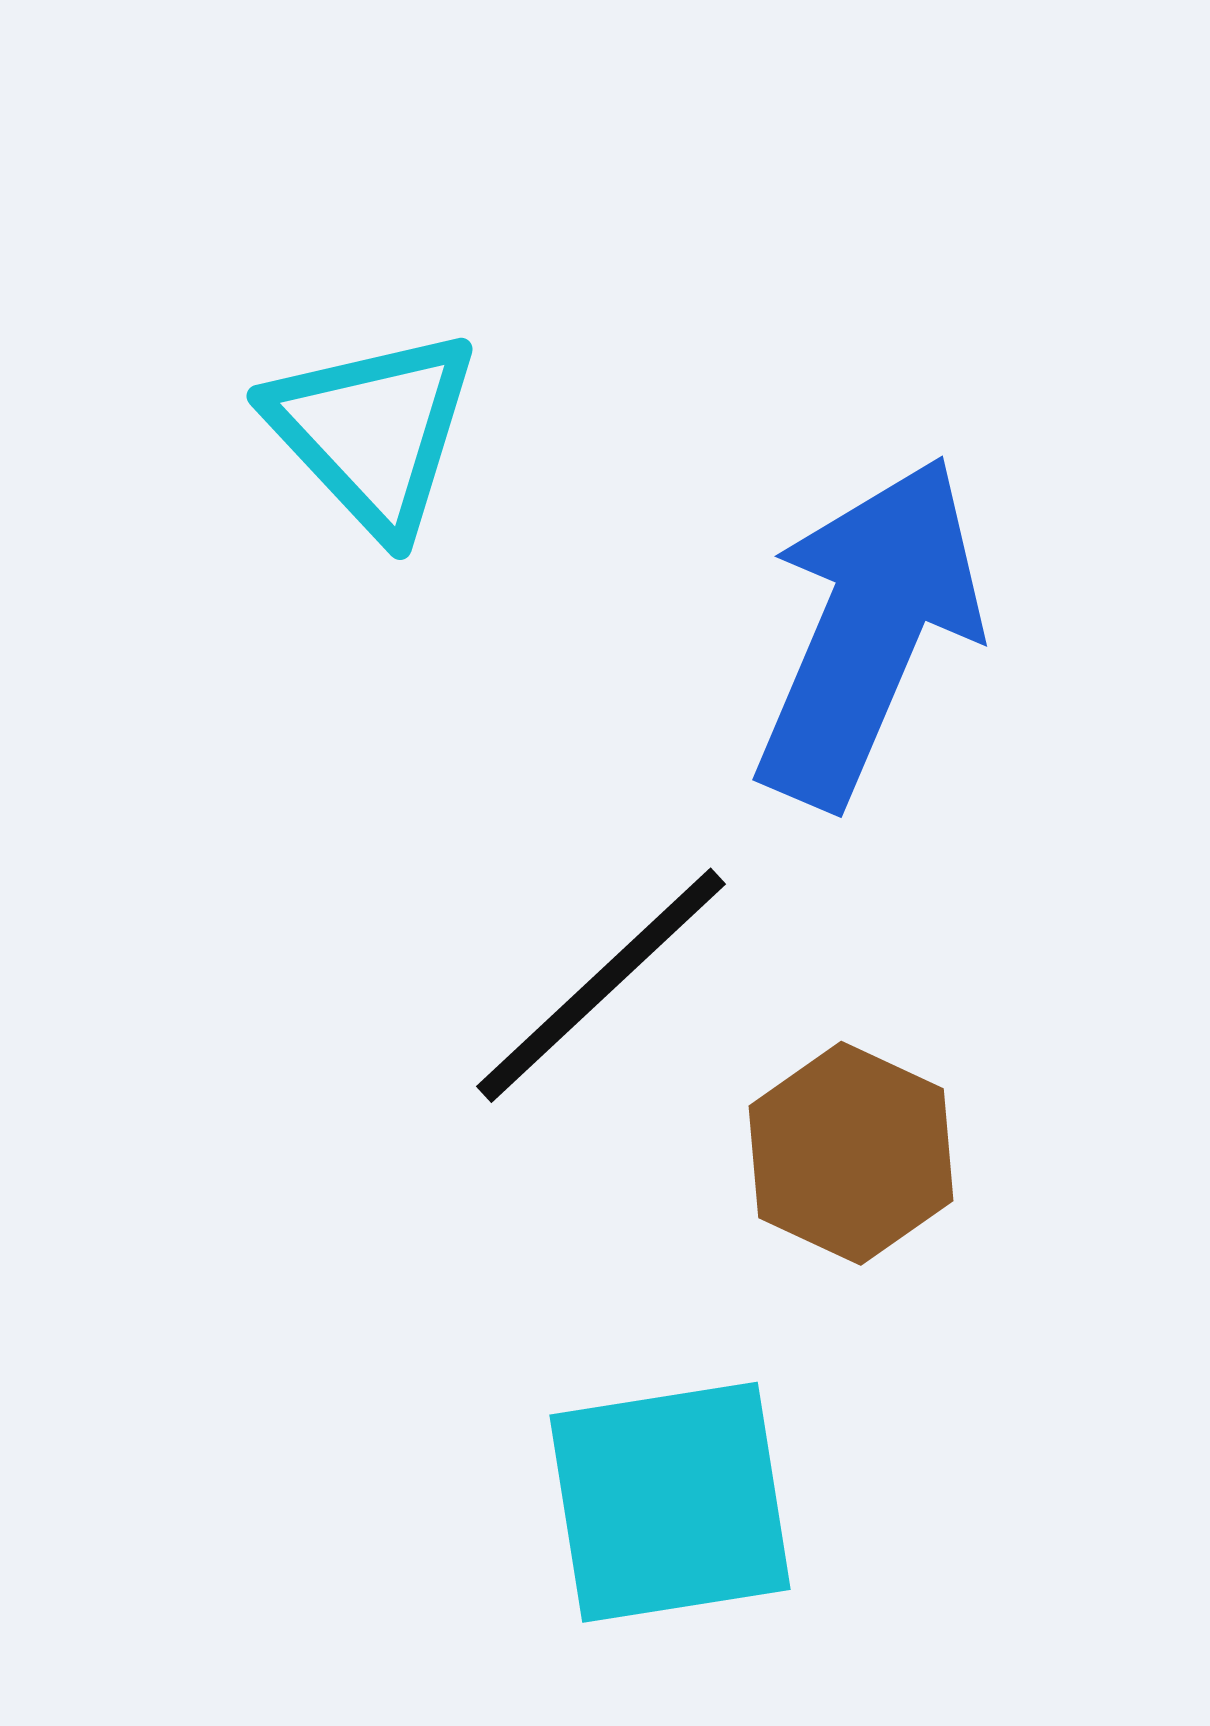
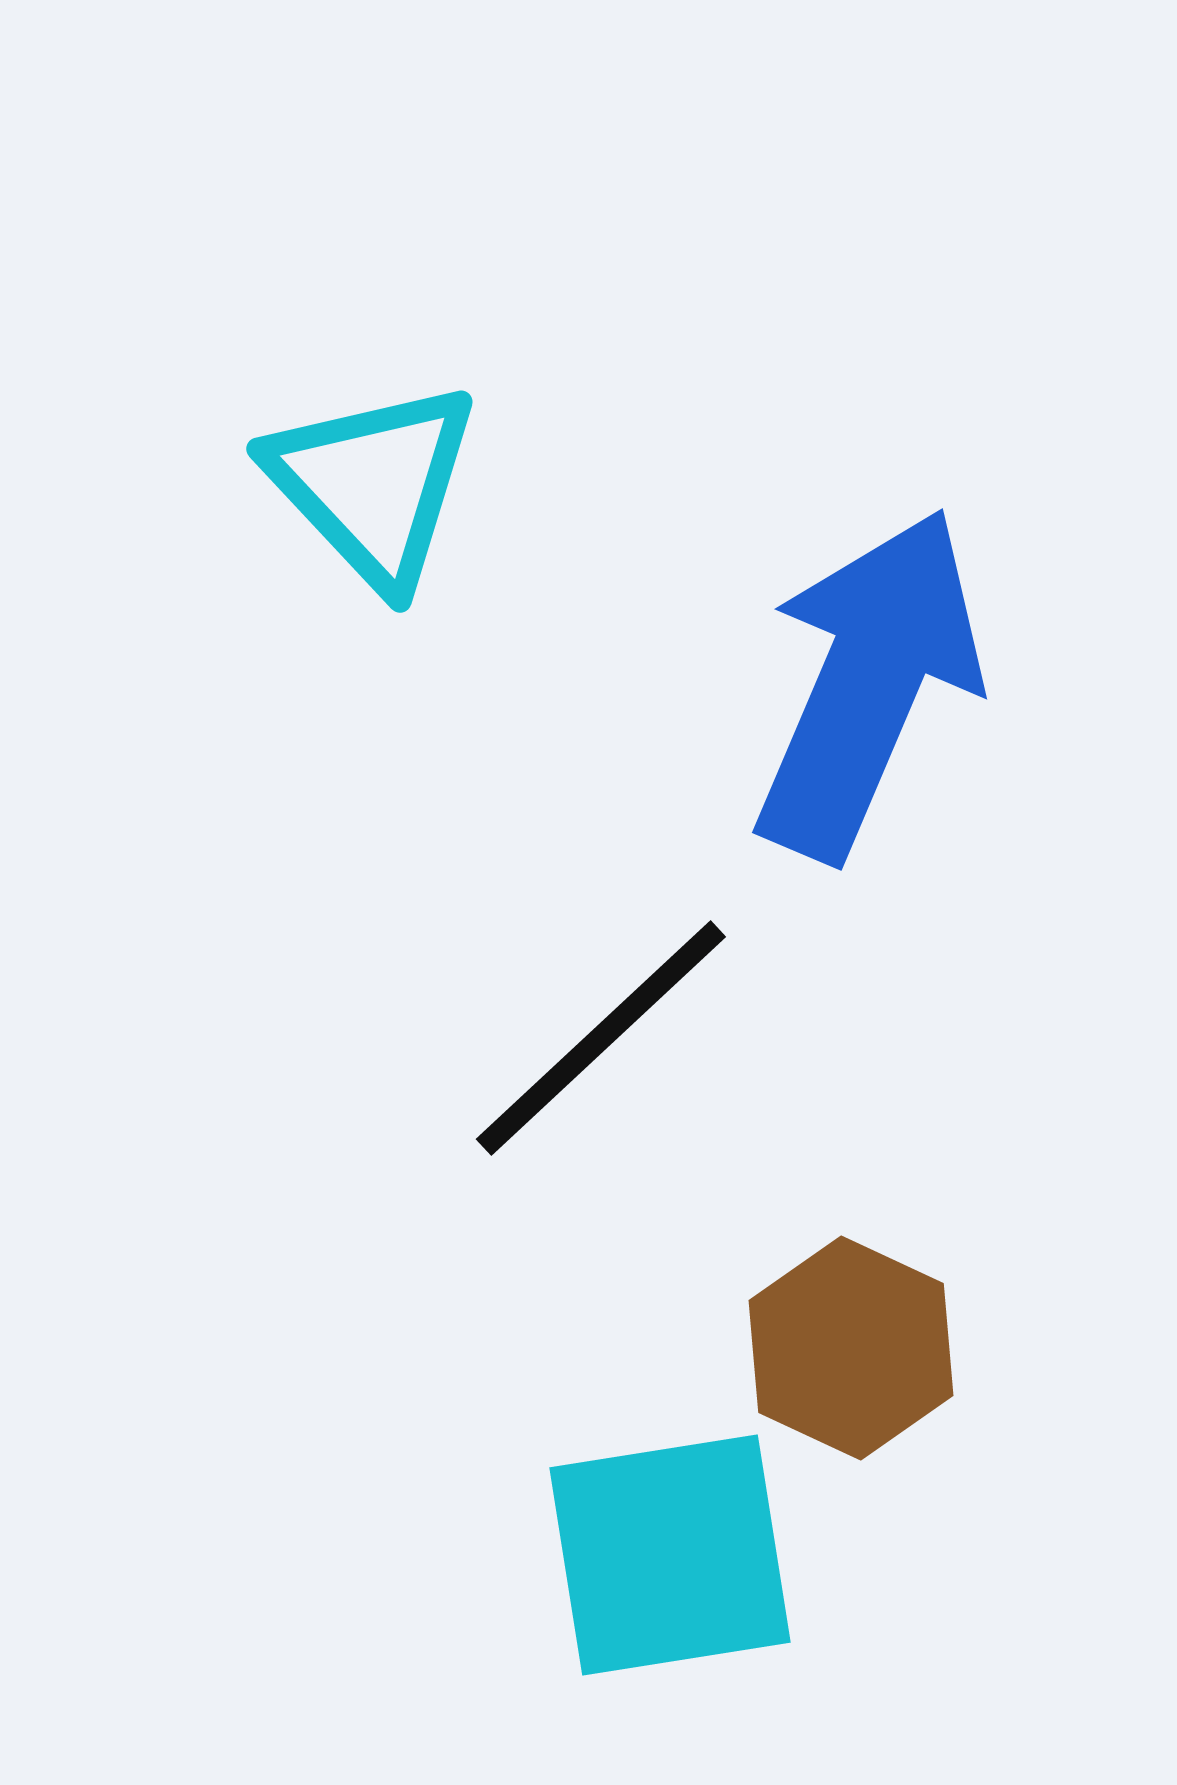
brown hexagon: (851, 1153) -> (851, 1348), moved

